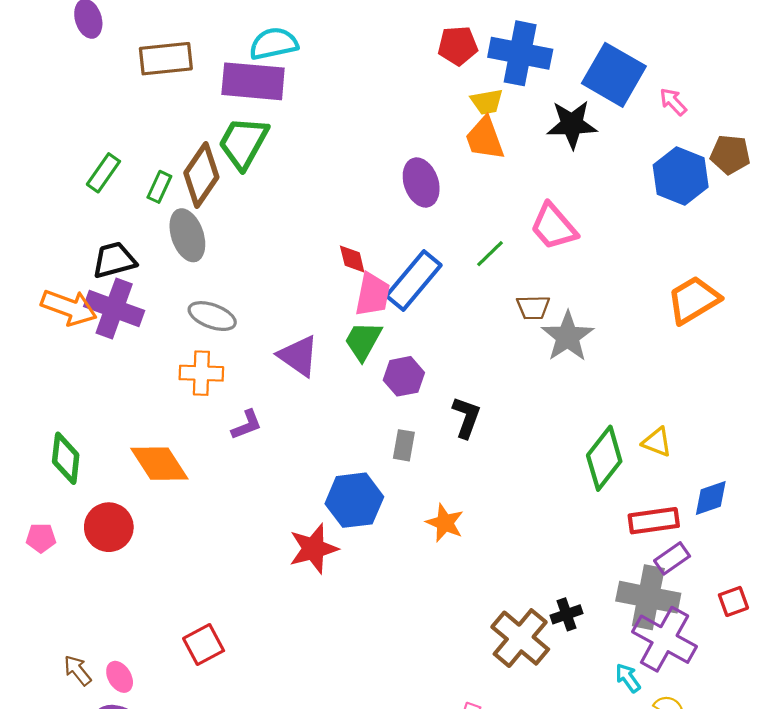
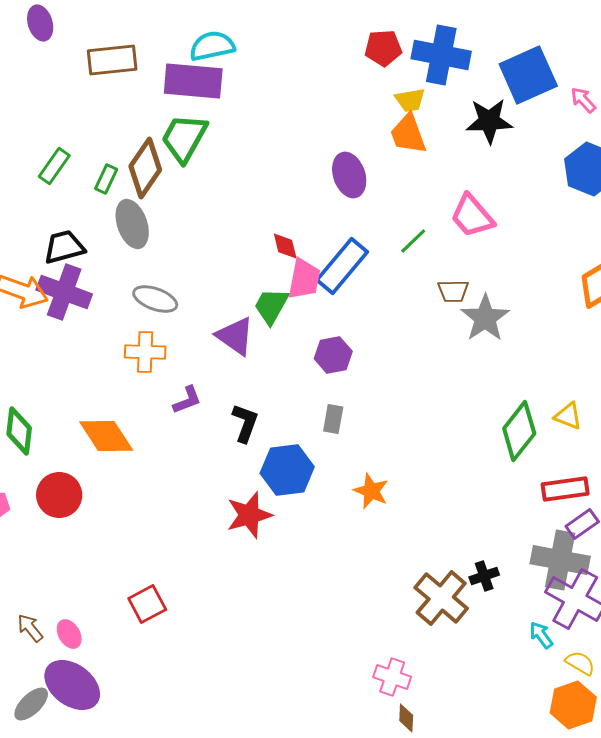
blue square: (614, 75) -> (528, 75), turned 36
green trapezoid: (363, 341) -> (271, 306), moved
black L-shape: (466, 417) -> (245, 423), moved

